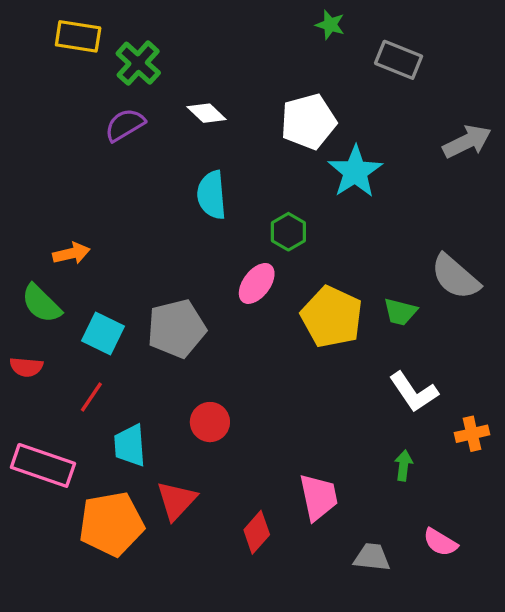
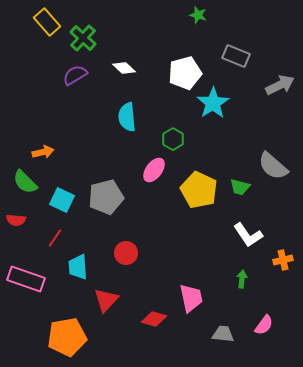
yellow rectangle: (78, 36) -> (47, 22), turned 40
gray rectangle: (399, 60) -> (236, 56), moved
orange pentagon: (111, 524) -> (67, 337), moved
red diamond: (257, 532) -> (154, 319), turned 65
pink semicircle: (440, 542) -> (264, 325), turned -85

